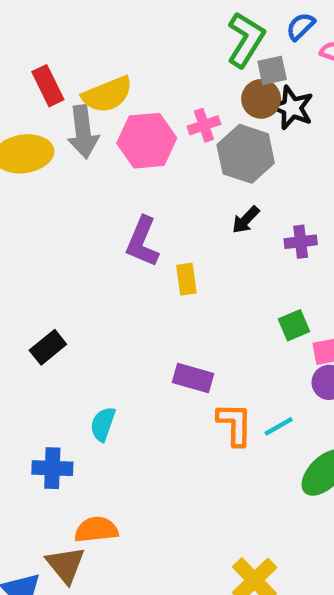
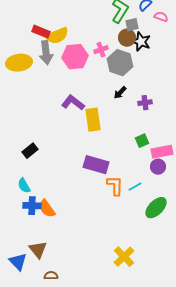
red rectangle: (48, 86) -> (41, 32), moved, turned -42
purple L-shape: (142, 242) -> (73, 103), turned 105
yellow rectangle: (186, 279) -> (93, 120), size x1.6
purple rectangle: (193, 378) -> (96, 165), size x1.4
cyan semicircle: (103, 424) -> (24, 186), moved, turned -49
orange semicircle: (96, 530) -> (47, 209), moved, turned -120

